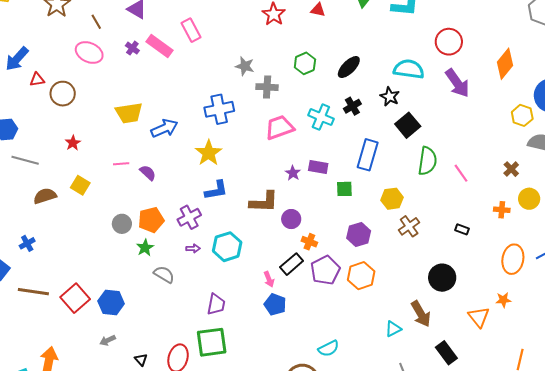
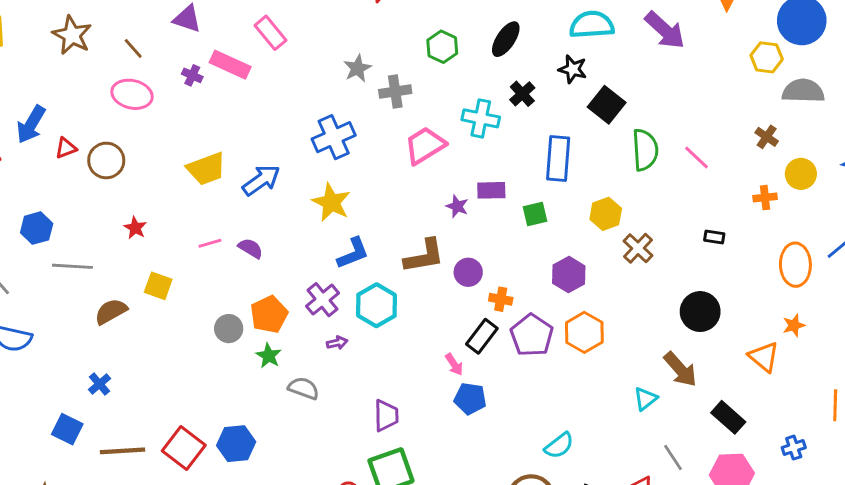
gray star: (245, 66) -> (357, 68), turned -30
cyan hexagon: (227, 247) -> (376, 305), moved

